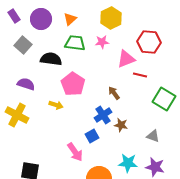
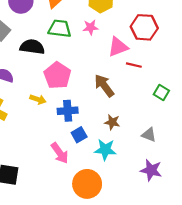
brown arrow: (114, 93) -> (104, 86), size x1.5
green square: (164, 99) -> (161, 93), size x0.6
blue cross: (103, 115) -> (68, 111), moved, turned 30
cyan star: (128, 163) -> (105, 150), moved

